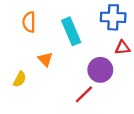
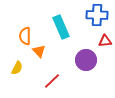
orange semicircle: (29, 22) -> (25, 36), moved
red line: (84, 94) -> (52, 81), moved

